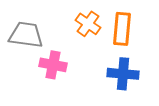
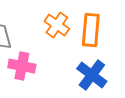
blue cross: (123, 74) -> (92, 75), turned 32

